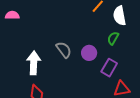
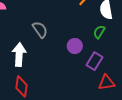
gray semicircle: (64, 50) -> (40, 30), moved

